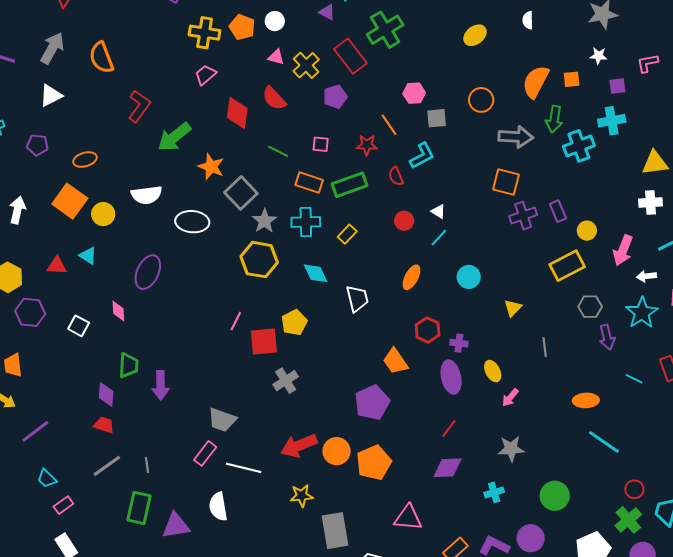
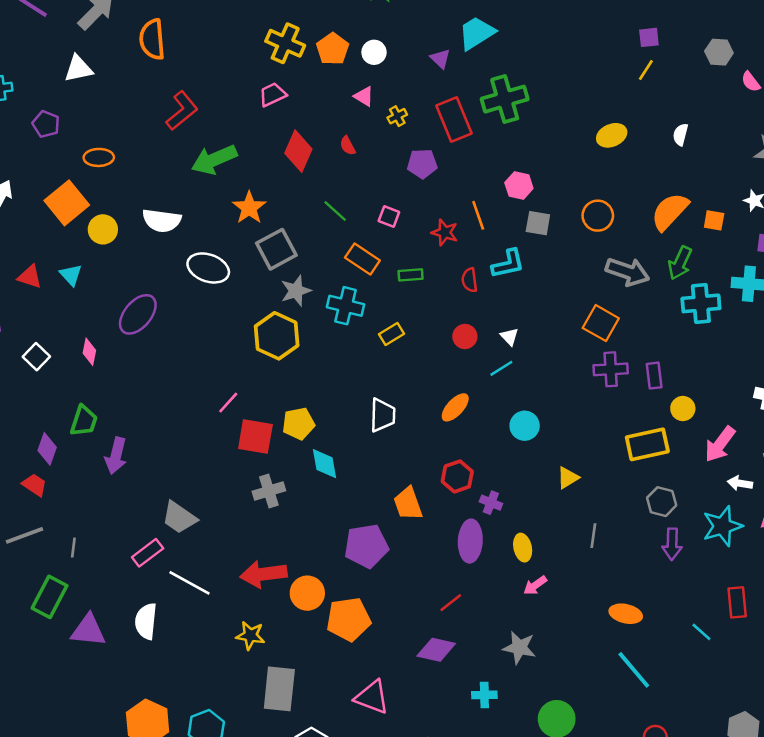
yellow cross: (306, 65) -> (397, 116), size x0.6
red semicircle: (274, 98) -> (348, 146), size x0.6
green rectangle: (350, 185) -> (411, 275), size x0.6
cyan diamond: (316, 273) -> (325, 464), moved
cyan line: (634, 379) -> (701, 632), moved

